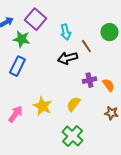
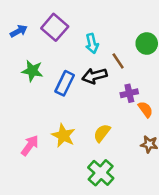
green star: (21, 39) -> (32, 71), moved
blue rectangle: (17, 66) -> (65, 83), moved
purple cross: (89, 80) -> (129, 93), moved

